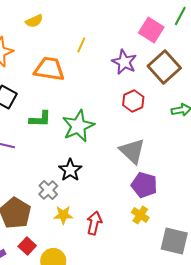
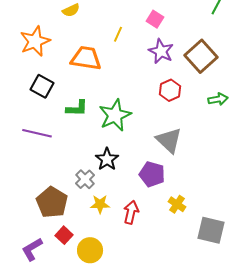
pink square: (151, 30) -> (155, 19), moved, size x0.7
purple pentagon: (144, 185) -> (152, 174), moved

